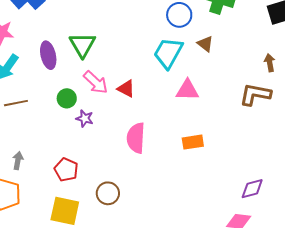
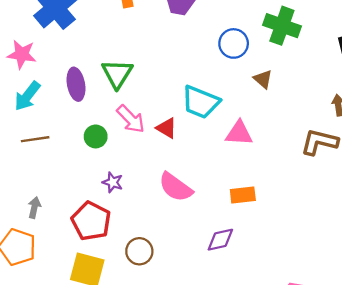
cyan trapezoid: (168, 53) -> (201, 102), moved, turned -100
purple star: (85, 118) -> (113, 182), moved
pink semicircle: (136, 138) -> (176, 187), turned -60
red pentagon: (66, 170) -> (91, 221), size x1.4
purple diamond: (252, 189) -> (220, 240), moved

